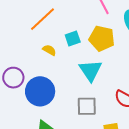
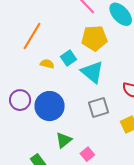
cyan square: (73, 38) -> (68, 58), moved

